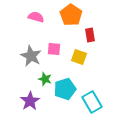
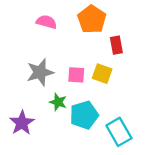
pink square: (54, 49) -> (76, 75), moved
gray star: (31, 56) -> (40, 72), turned 30
purple star: (30, 101) -> (22, 123), moved

